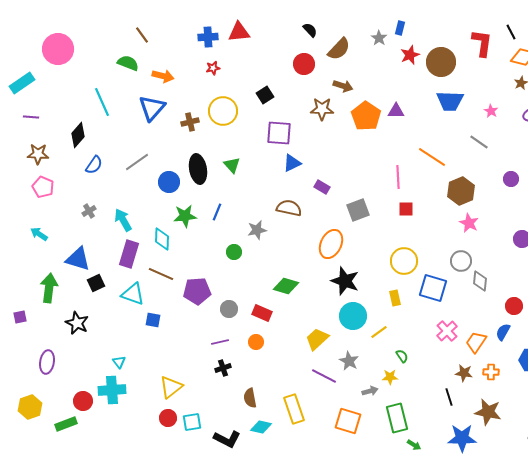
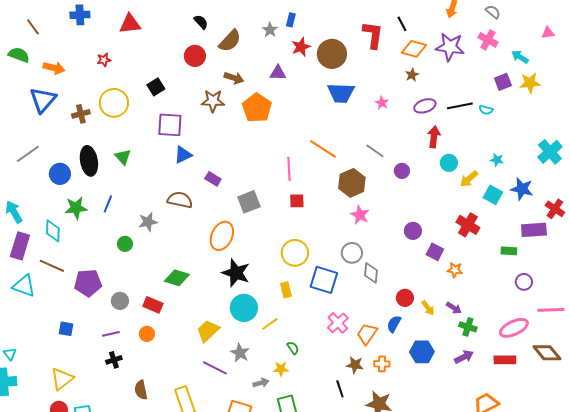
blue cross: (208, 37) -> (80, 15), moved
purple triangle: (396, 111) -> (278, 73), moved
gray line: (479, 142) -> (375, 151), moved
blue square: (153, 320) -> (66, 329), moved

